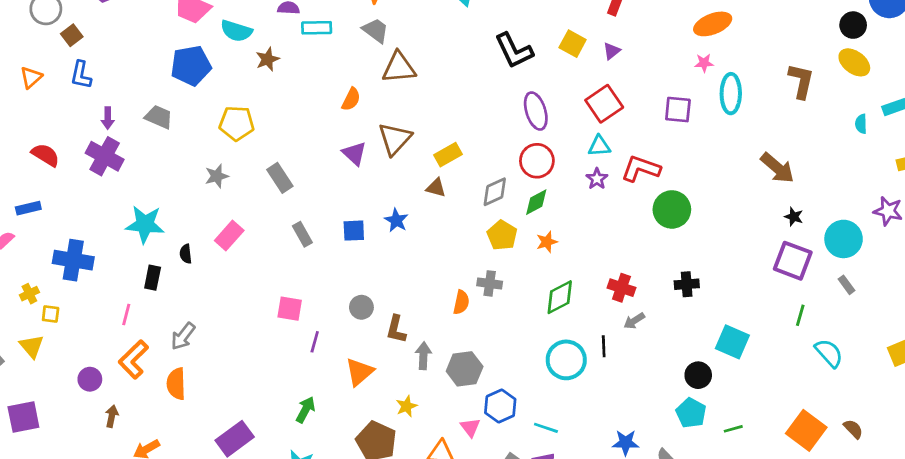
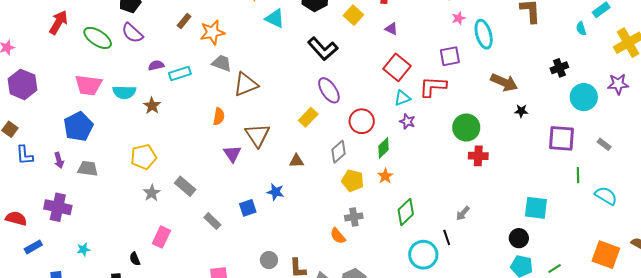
yellow square: (573, 44) -> (353, 15), moved, turned 30
purple triangle: (612, 51) -> (391, 29), turned -40
blue pentagon: (191, 66) -> (78, 127), moved
purple ellipse: (536, 111) -> (329, 90), moved
purple arrow: (108, 118) -> (59, 160), moved
purple triangle: (354, 153) -> (232, 154), turned 30
yellow rectangle: (448, 155) -> (308, 117), moved
brown arrow: (777, 168) -> (504, 82), moved
red L-shape: (641, 169) -> (433, 87), moved
gray star: (217, 176) -> (152, 193), moved
green diamond: (536, 202) -> (384, 148), moved
blue rectangle: (28, 208) -> (33, 247), moved
black star: (794, 217) -> (521, 111), moved
cyan star: (145, 224) -> (83, 249), moved, size x0.5
cyan circle: (844, 239) -> (584, 97), moved
black cross: (687, 284) -> (559, 68), moved
red cross: (621, 288) -> (478, 156), moved
orange semicircle: (461, 302) -> (338, 236), turned 144

